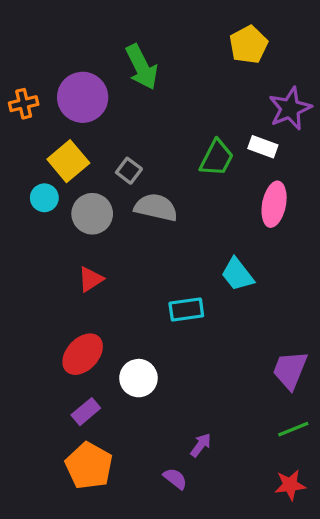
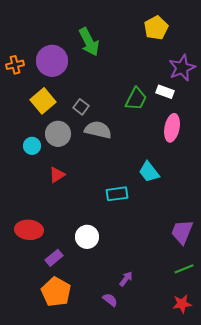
cyan circle: (44, 198) -> (32, 146), moved
red ellipse: (83, 354) -> (29, 230), moved, turned 52

